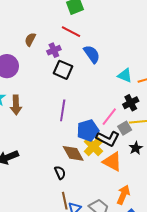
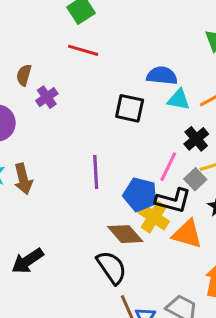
purple cross: (54, 50) -> (47, 97), moved
blue semicircle: (92, 54) -> (162, 76), moved, turned -36
black square: (63, 70) -> (130, 108), moved
blue pentagon: (88, 130) -> (140, 195), turned -30
black semicircle: (60, 173) -> (112, 267), size x1.6

